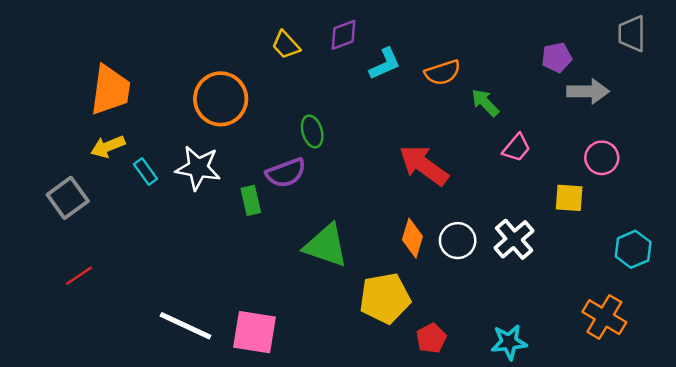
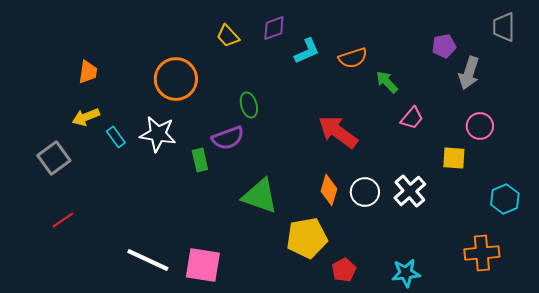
orange trapezoid: (110, 90) -> (88, 72), size x0.6
gray arrow: (588, 91) -> (469, 73), turned 108
orange cross: (604, 317) -> (482, 253), turned -36

